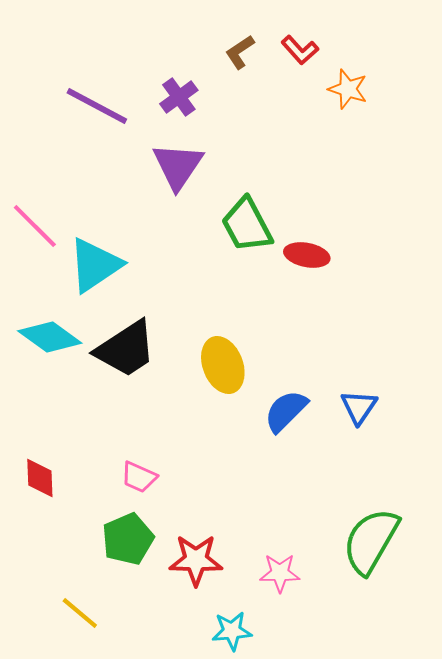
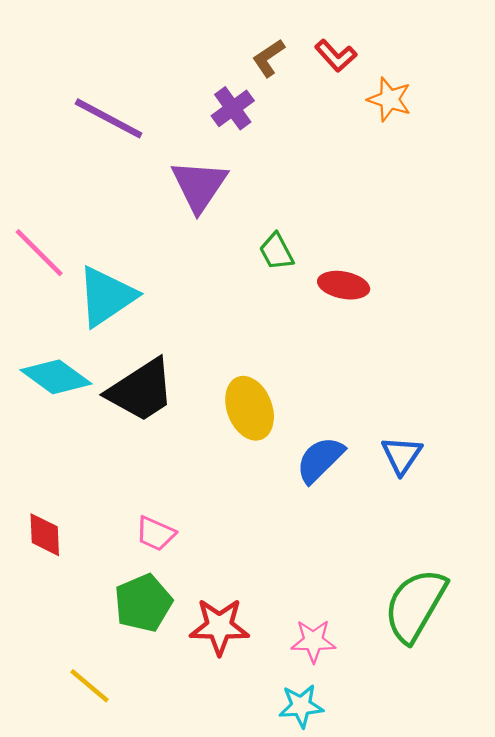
purple cross: (179, 97) -> (233, 108), moved
green trapezoid: (247, 225) -> (276, 252), size x0.6
cyan star: (232, 631) -> (301, 706), moved

